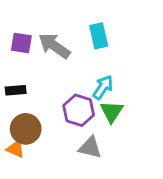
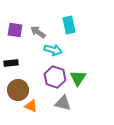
gray arrow: (54, 46) -> (38, 32), size x0.7
cyan arrow: (103, 87) -> (53, 50), moved, turned 72
orange triangle: (16, 149) -> (31, 106), moved

